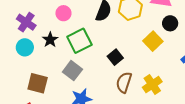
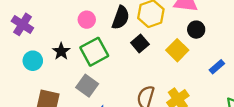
pink circle: (63, 13) -> (87, 20), moved
purple cross: (26, 22) -> (22, 24), moved
black square: (115, 57) -> (140, 44), moved

